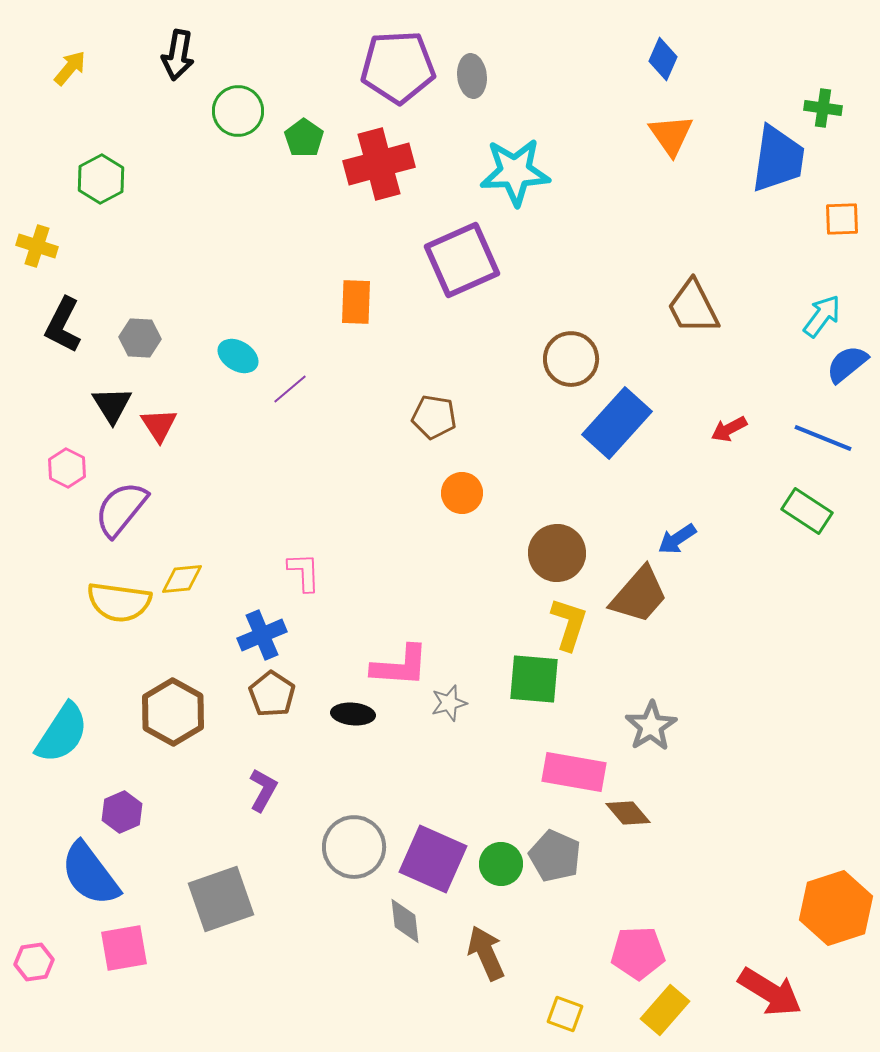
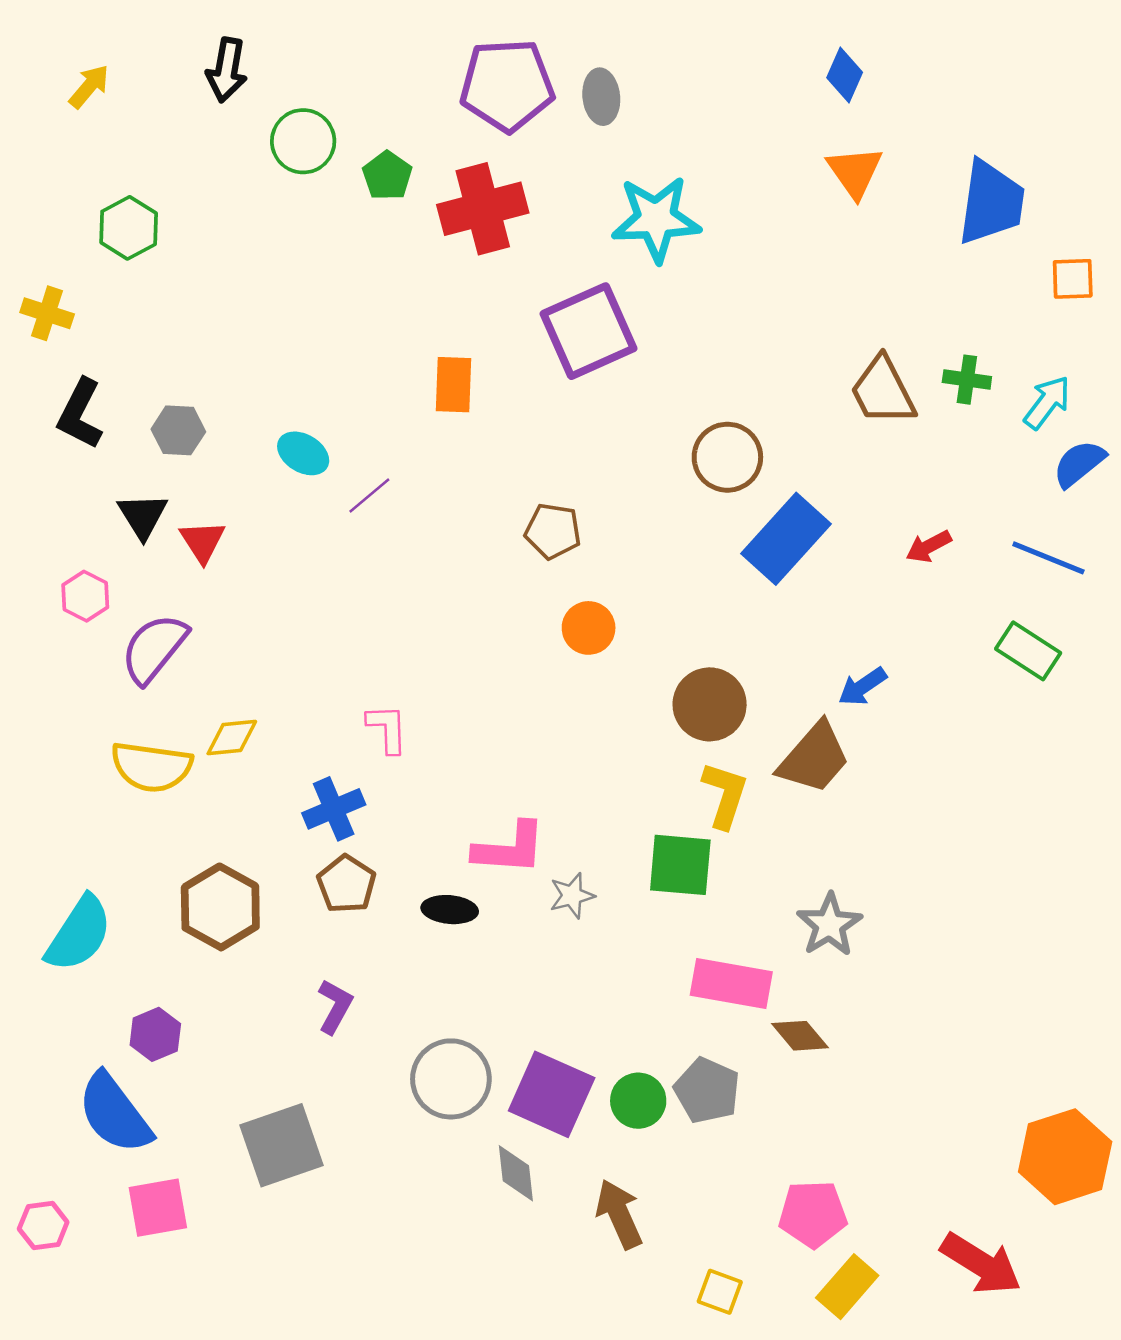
green cross: (823, 108) -> (967, 380), moved

